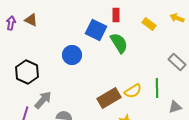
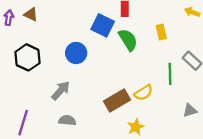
yellow rectangle: (149, 24) -> (161, 32), moved, turned 40
black hexagon: (27, 72) -> (28, 57), moved
green line: (157, 88) -> (170, 74), moved
gray arrow: (43, 100) -> (61, 91), moved

